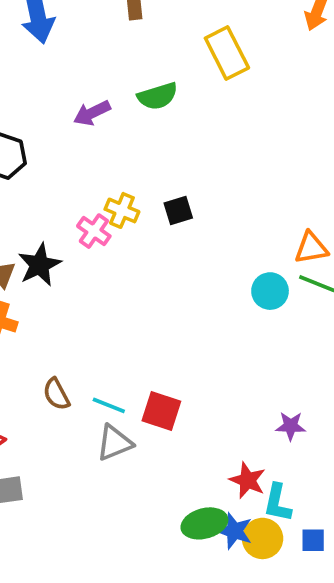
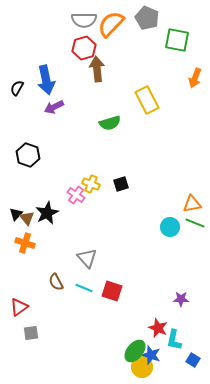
purple arrow: (92, 113) -> (54, 107), moved
gray triangle: (114, 443) -> (87, 258), moved, turned -50
green ellipse: (204, 523) -> (135, 351), turned -35
yellow circle: (263, 538) -> (142, 367), moved
blue square: (313, 540) -> (193, 360), turned 32

